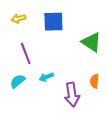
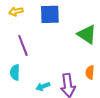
cyan arrow: (46, 77) -> (43, 86), moved
cyan semicircle: (17, 81) -> (15, 72), turned -49

